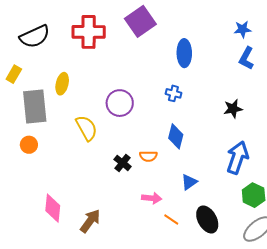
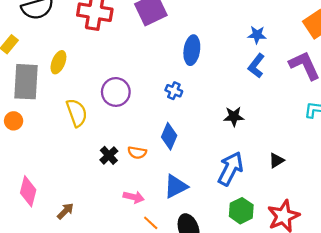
blue triangle: (189, 182) -> (176, 186), size x1.4
brown arrow: (90, 221) -> (65, 211), size x0.7

